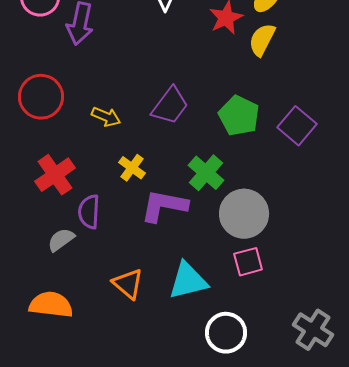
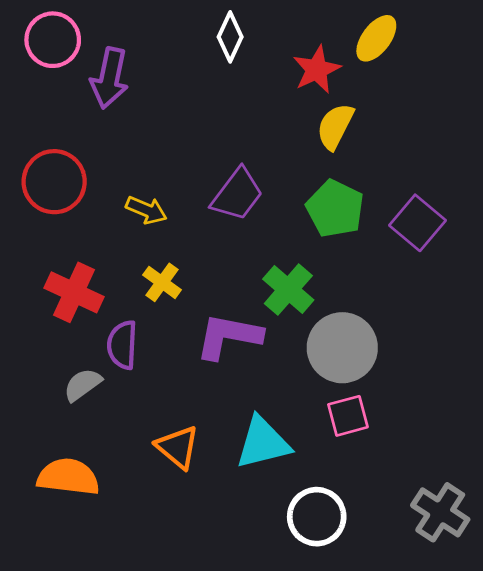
yellow semicircle: (262, 40) -> (335, 126), moved
yellow cross: (132, 168) -> (162, 282), moved
red cross: (55, 175) -> (74, 292), turned -30

